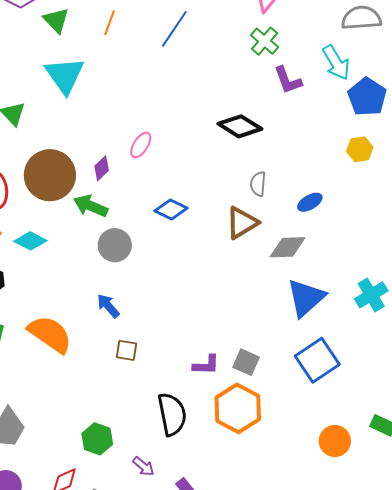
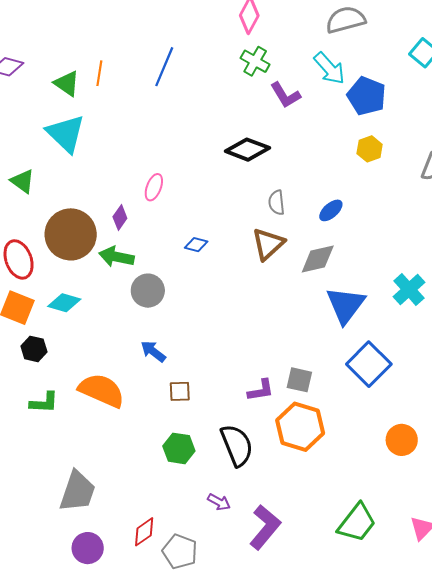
green triangle: (56, 20) -> (67, 83), moved
blue diamond: (171, 210) -> (196, 245), size x0.7
green hexagon: (97, 439) -> (179, 448), moved

